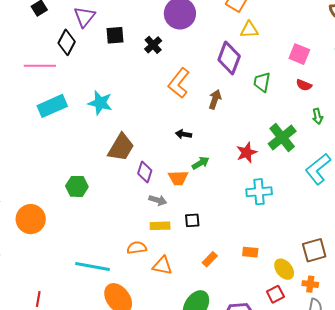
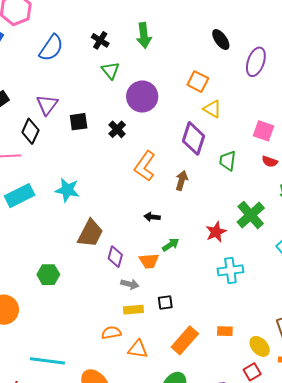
yellow triangle: (249, 30) -> (212, 109), turned 36
orange rectangle: (210, 259) -> (185, 340), size x1.8
cyan line: (93, 266) -> (47, 361), moved

